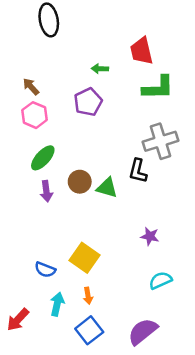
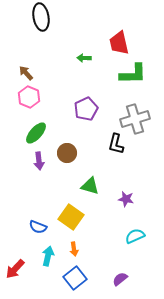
purple pentagon: (88, 102) -> (86, 109), moved
green triangle: (107, 188) -> (90, 186), moved
purple semicircle: (143, 331) -> (120, 279), size x0.6

